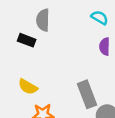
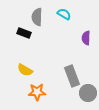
cyan semicircle: (100, 18) -> (64, 14), moved

